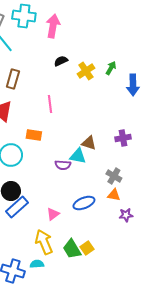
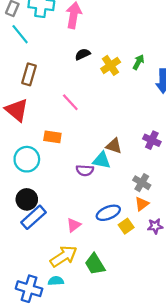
pink line: (50, 104) -> (70, 102), turned -36
purple cross: (123, 138) -> (152, 140), turned 35
orange triangle: (114, 195) -> (142, 204), turned -48
yellow arrow: (44, 242) -> (64, 256), turned 80
yellow square: (87, 248) -> (126, 226), moved

